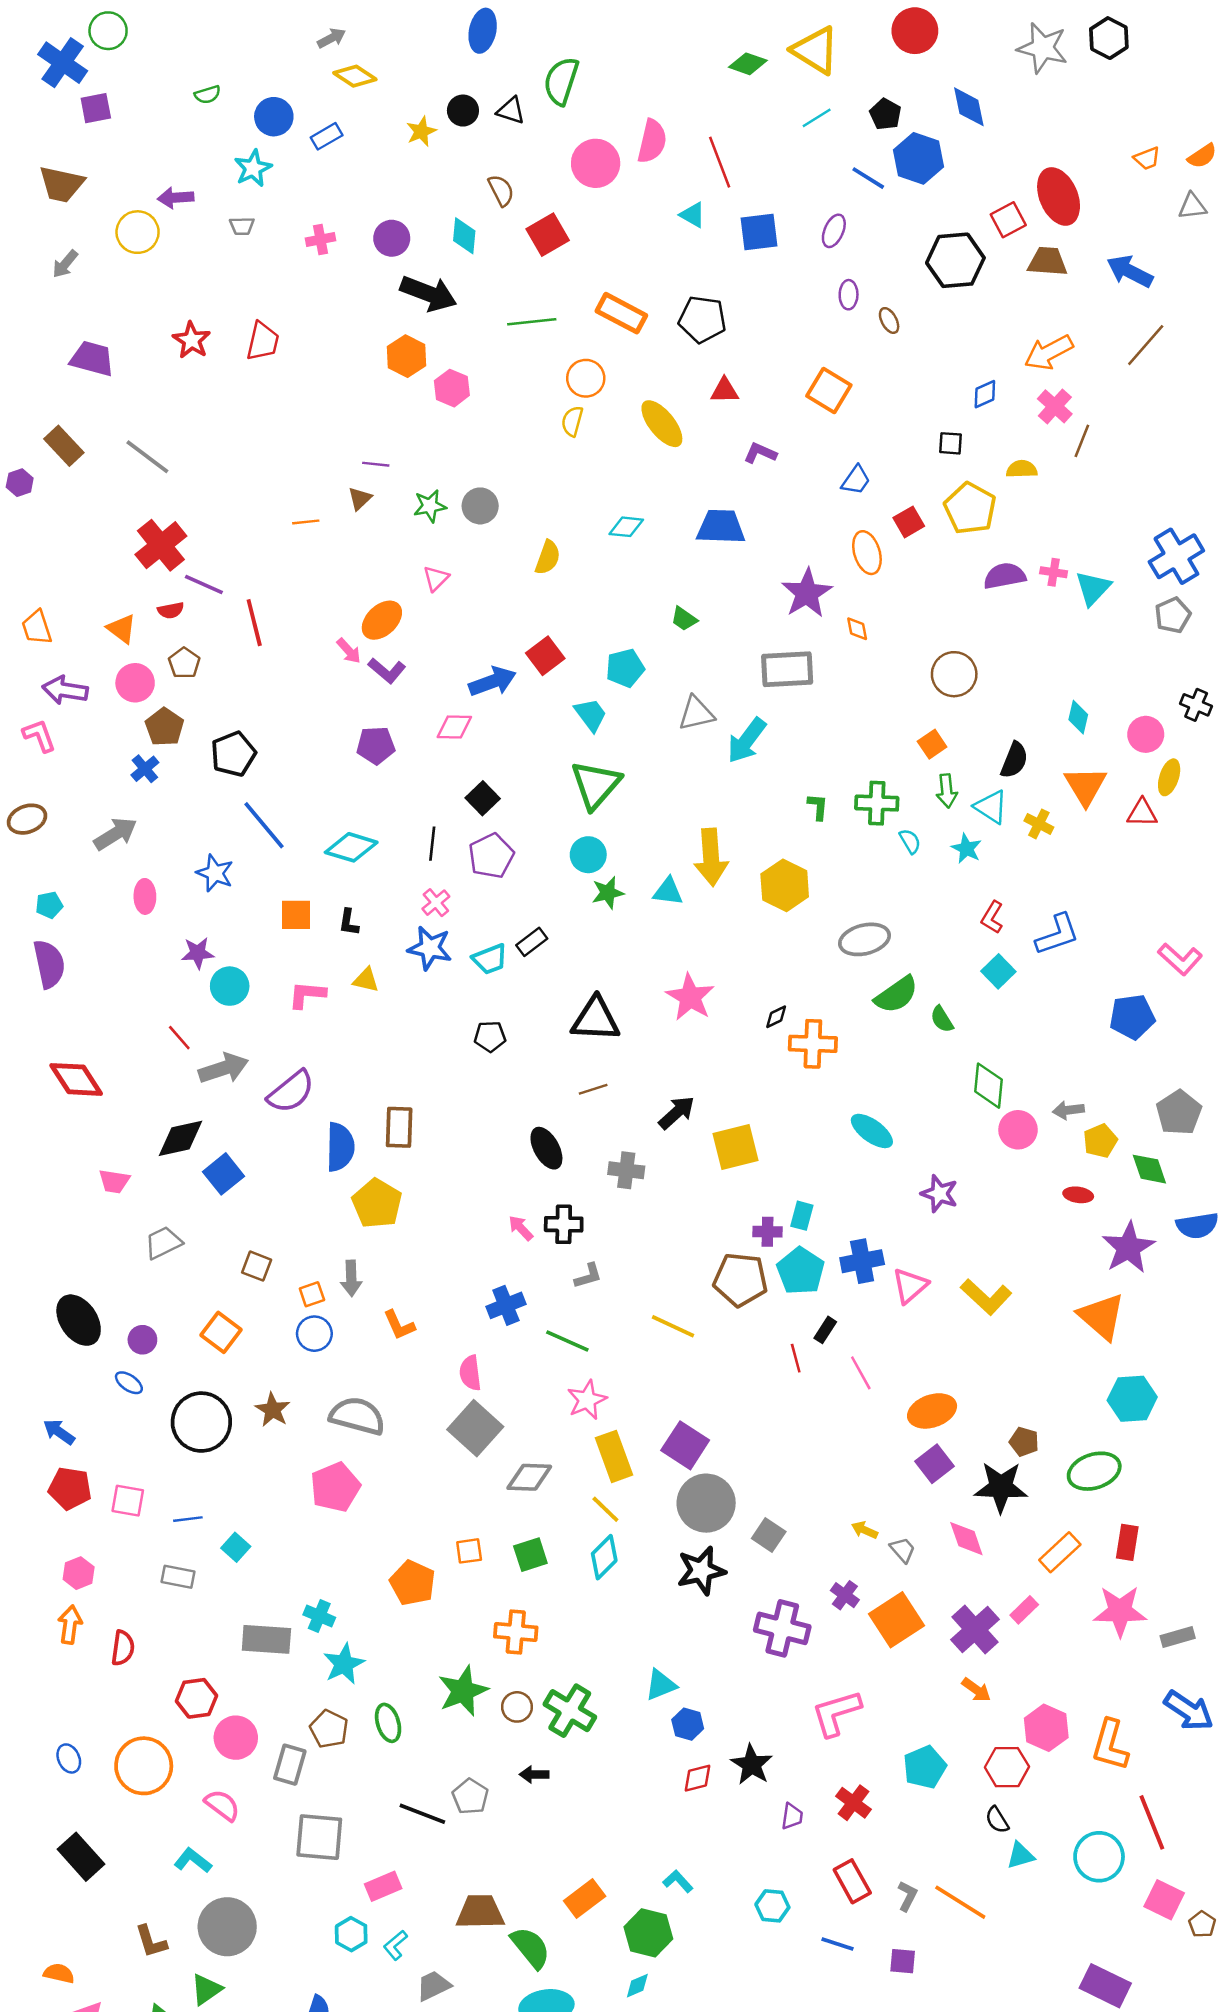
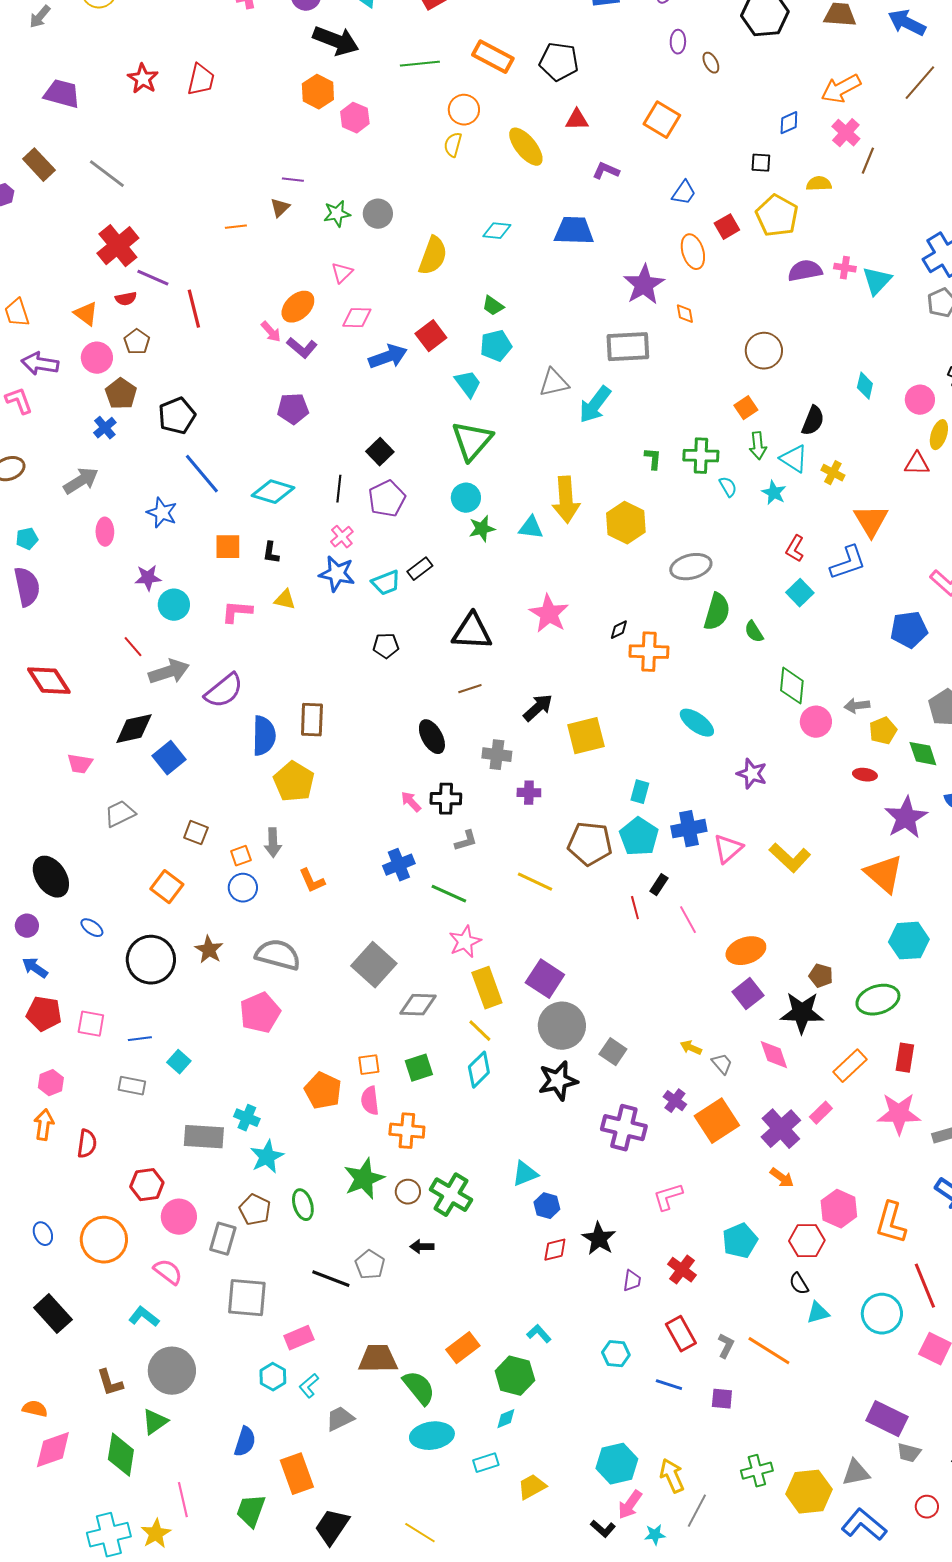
yellow semicircle: (548, 558) -> (433, 256), size x1.4
green trapezoid: (684, 619) -> (493, 306), moved
pink diamond: (454, 727) -> (357, 318), moved
orange triangle: (1086, 786) -> (871, 521), moved
green semicircle: (896, 995) -> (717, 612), turned -39
purple cross: (767, 1232) -> (529, 793), moved
purple circle: (142, 1340) -> (27, 926), moved
pink semicircle: (470, 1373) -> (370, 1101), moved
pink L-shape: (836, 1713) -> (668, 1197), size x0.7

